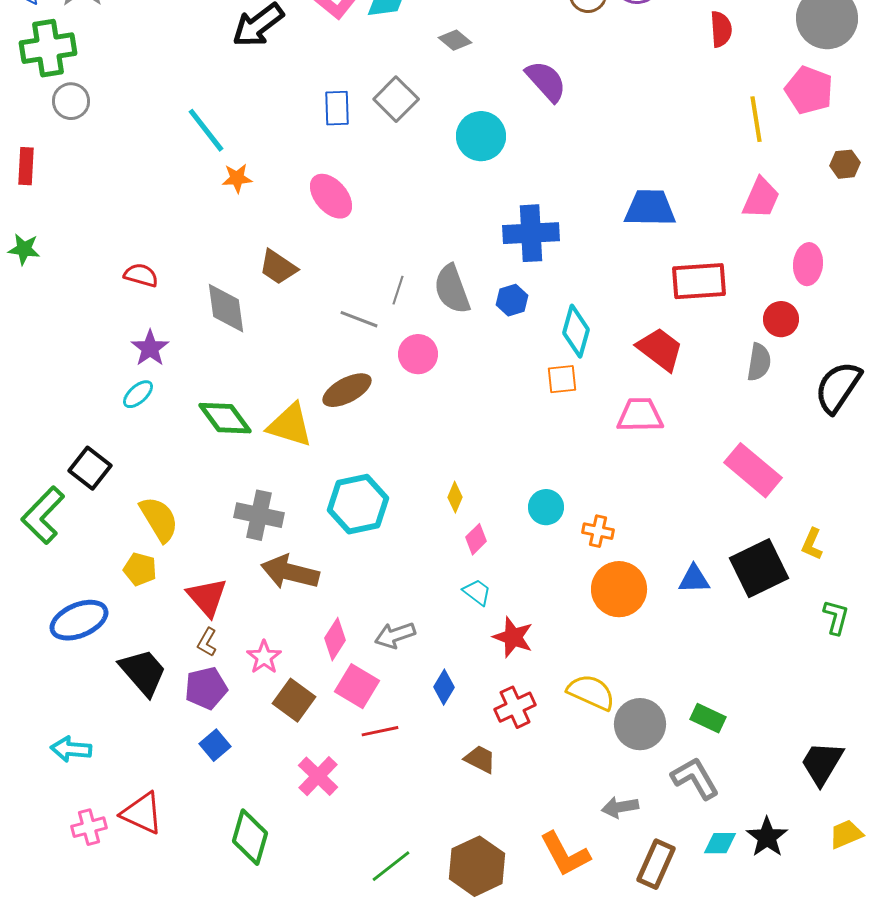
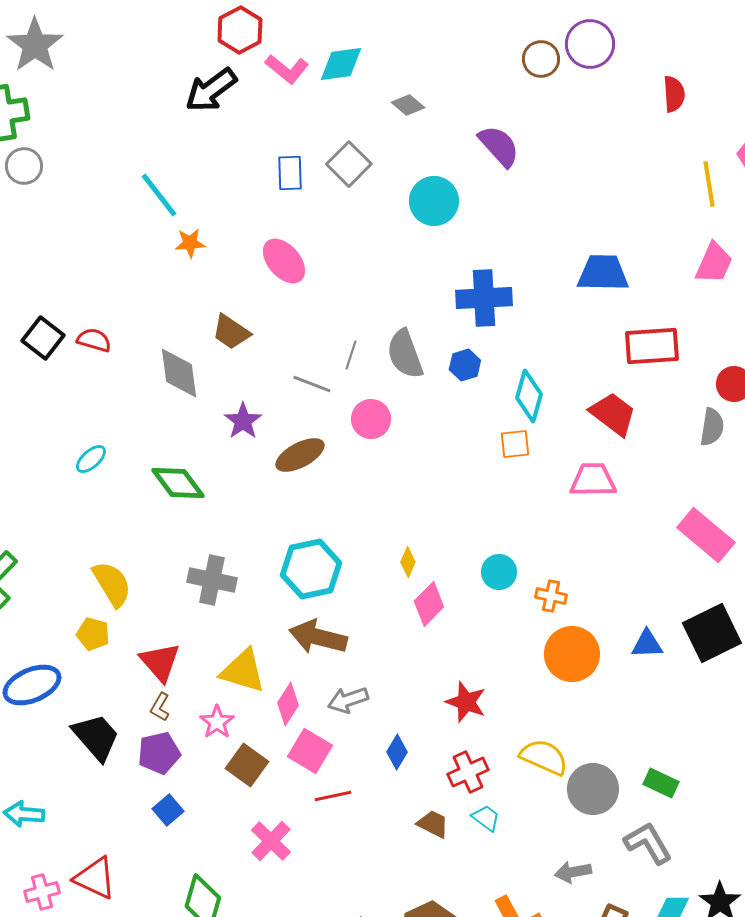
purple star: (150, 348) -> (243, 421), moved
yellow triangle: (290, 425) -> (243, 671), moved
black square: (90, 468) -> (43, 338), moved
pink diamond: (476, 539) -> (429, 604), size x1.4
brown arrow: (290, 572) -> (318, 637), moved
cyan trapezoid: (477, 592) -> (486, 818), moved

